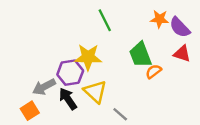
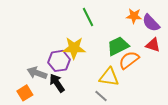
green trapezoid: (140, 55) -> (118, 46), turned 85
orange semicircle: (154, 71) -> (129, 60), size x1.5
gray arrow: (44, 87) -> (37, 73), turned 48
yellow triangle: (95, 92) -> (109, 77), moved, turned -35

